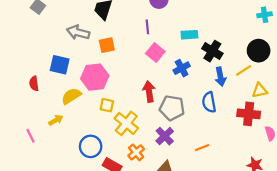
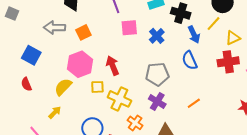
pink square: (155, 52) -> (129, 28), turned -30
blue square: (60, 65) -> (31, 55), moved, turned 30
red arrow: (149, 91) -> (113, 66), moved

